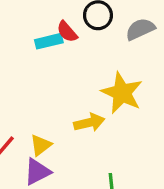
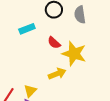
gray semicircle: (140, 29) -> (80, 15), turned -66
red semicircle: (67, 32) -> (54, 43), moved

